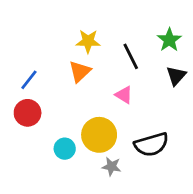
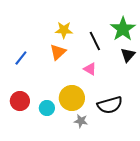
green star: (169, 40) -> (123, 29), size x1.4
red circle: (28, 113) -> (20, 101), moved

